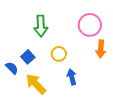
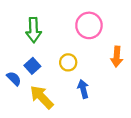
pink circle: (90, 25) -> (89, 25), moved
green arrow: (41, 26) -> (34, 30), moved

